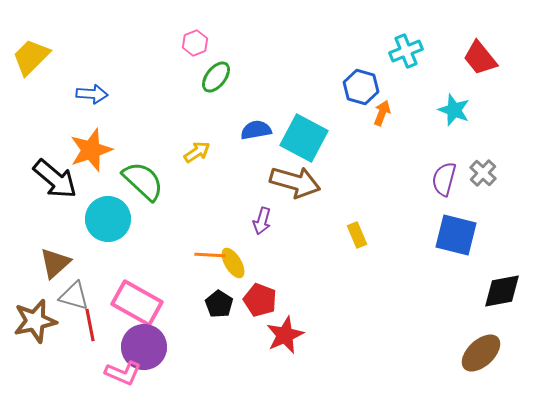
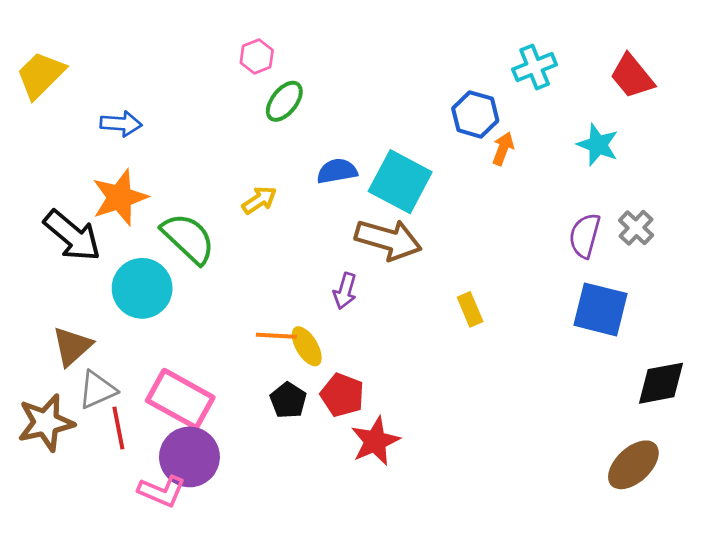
gray triangle: (74, 296) -> (97, 390), turned -40

